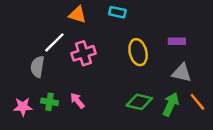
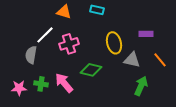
gray triangle: (182, 73) -> (132, 60), moved
pink arrow: (77, 101) -> (64, 83), size x1.5
green diamond: (139, 102) -> (91, 70), moved
orange line: (197, 102) -> (160, 60), moved

